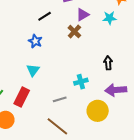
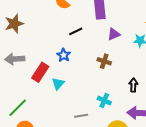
brown cross: (74, 32) -> (104, 61), moved, turned -32
cyan cross: (81, 82) -> (104, 101), turned 32
red rectangle: (22, 97) -> (40, 72), moved

